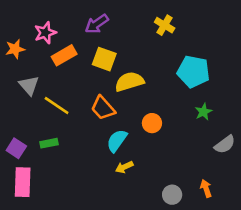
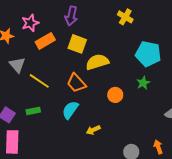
purple arrow: (97, 24) -> (71, 16), turned -42
green star: (203, 112) -> (143, 83), moved
cyan semicircle: (117, 141) -> (70, 110), moved

